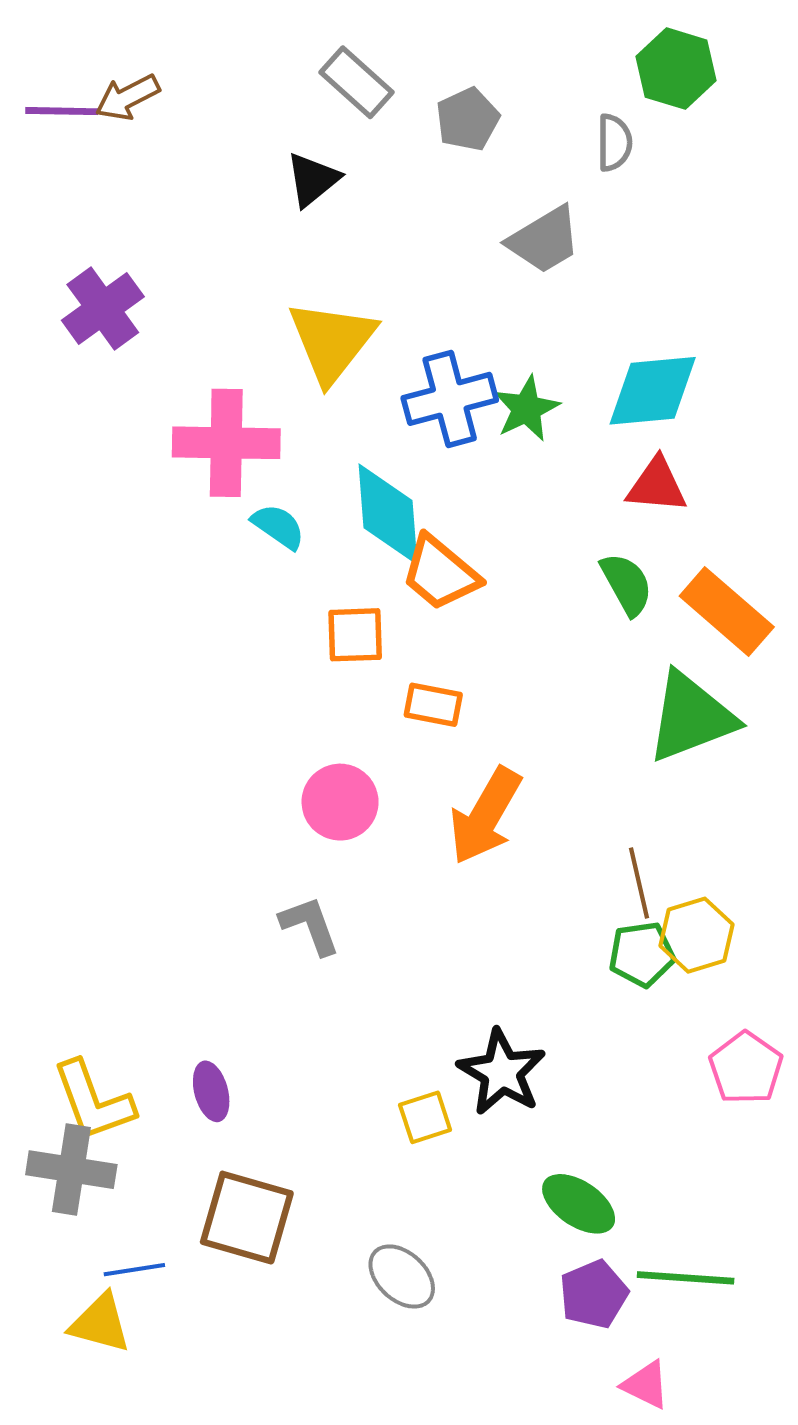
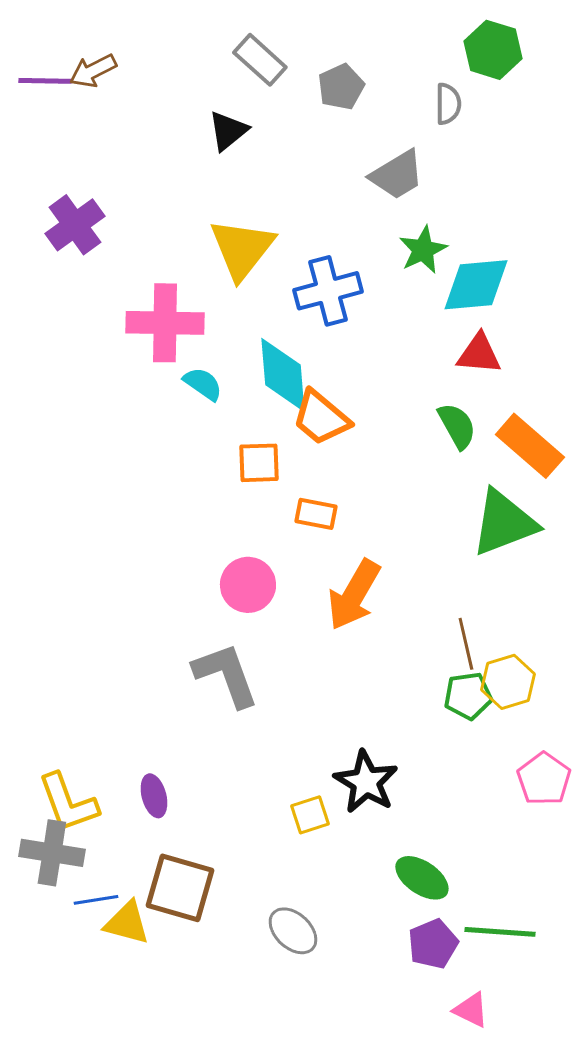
green star: (526, 409) -> (423, 250), moved
gray L-shape: (310, 925) -> (226, 675), size x1.5
blue line: (134, 1270) -> (96, 900), moved
yellow triangle: (100, 1323) -> (127, 923), moved

